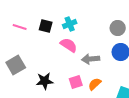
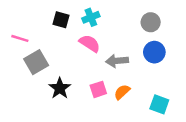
pink line: (20, 27) -> (20, 38), moved
gray square: (16, 65) -> (36, 62), moved
black star: (45, 81) -> (60, 88), turned -30

